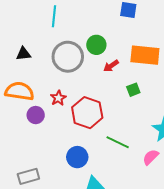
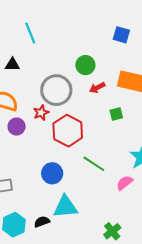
cyan line: (54, 16) -> (30, 33), moved, turned -35
gray circle: (68, 57) -> (56, 90), moved

